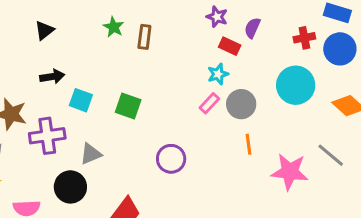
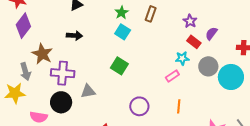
brown rectangle: (144, 37) -> (151, 14), moved
cyan square: (81, 100) -> (123, 32), moved
gray circle: (241, 104) -> (208, 66), moved
orange line: (248, 144) -> (179, 106), moved
black circle: (70, 187) -> (61, 102), moved

